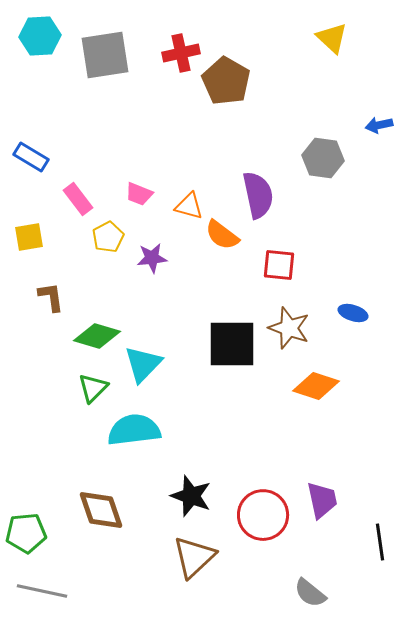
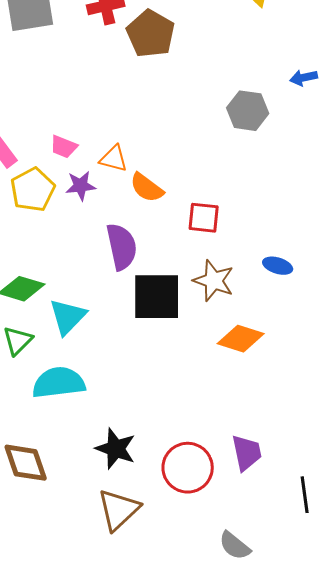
purple semicircle: (258, 195) -> (122, 247), moved
yellow pentagon: (108, 237) -> (33, 190), size x1.4
purple star: (152, 258) -> (81, 186), moved

